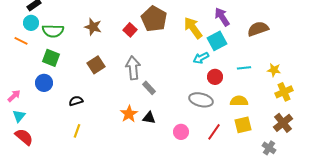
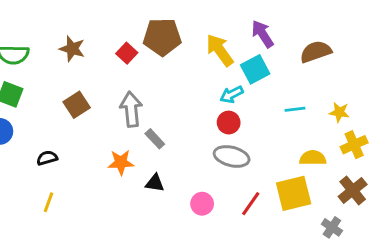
brown pentagon: (154, 19) -> (162, 37), turned -30
red circle: (215, 77) -> (229, 123), moved
yellow semicircle: (239, 101) -> (313, 158), moved
orange star: (129, 114) -> (121, 162), moved, turned 30
yellow square: (243, 125) -> (294, 193), size x1.4

